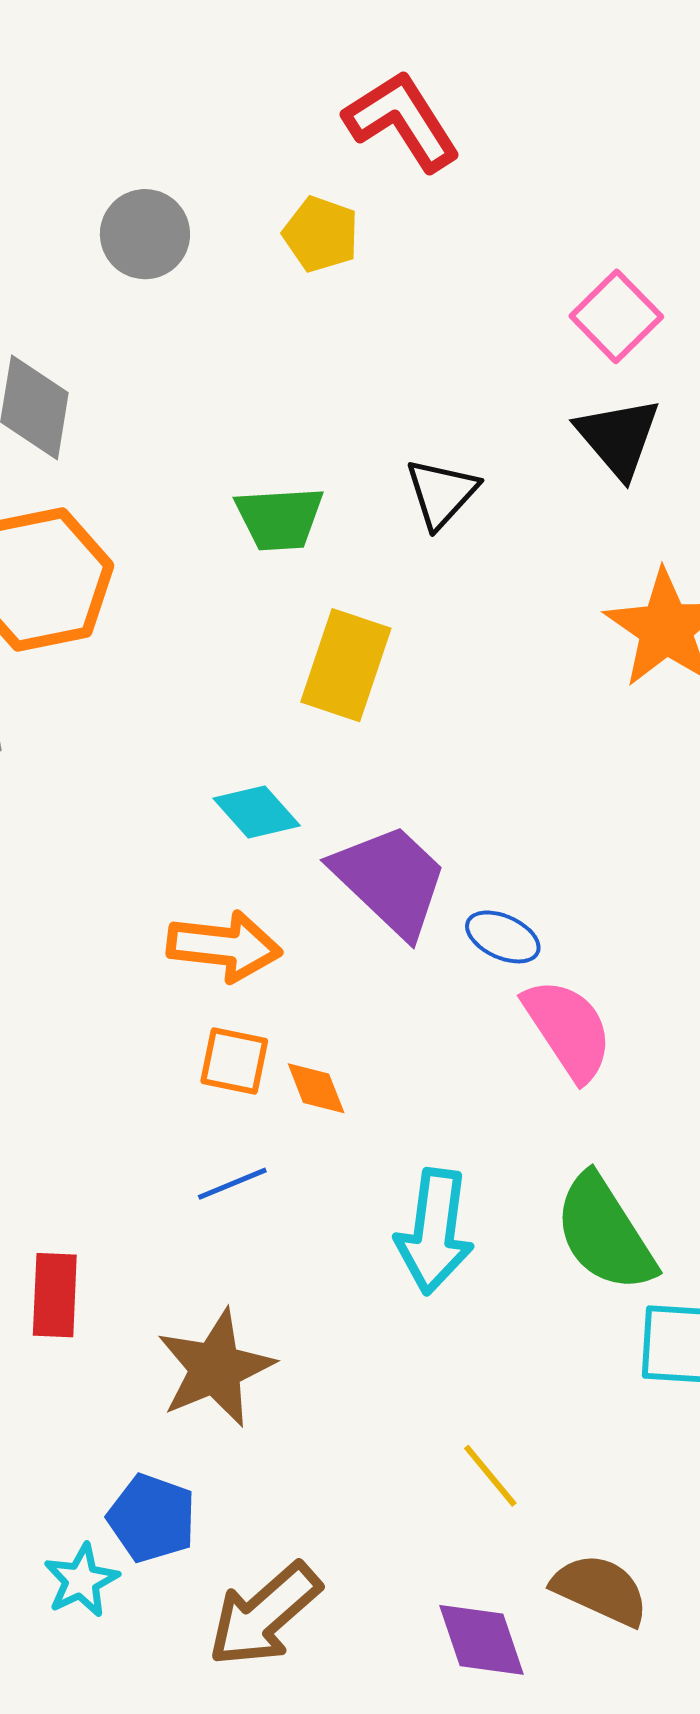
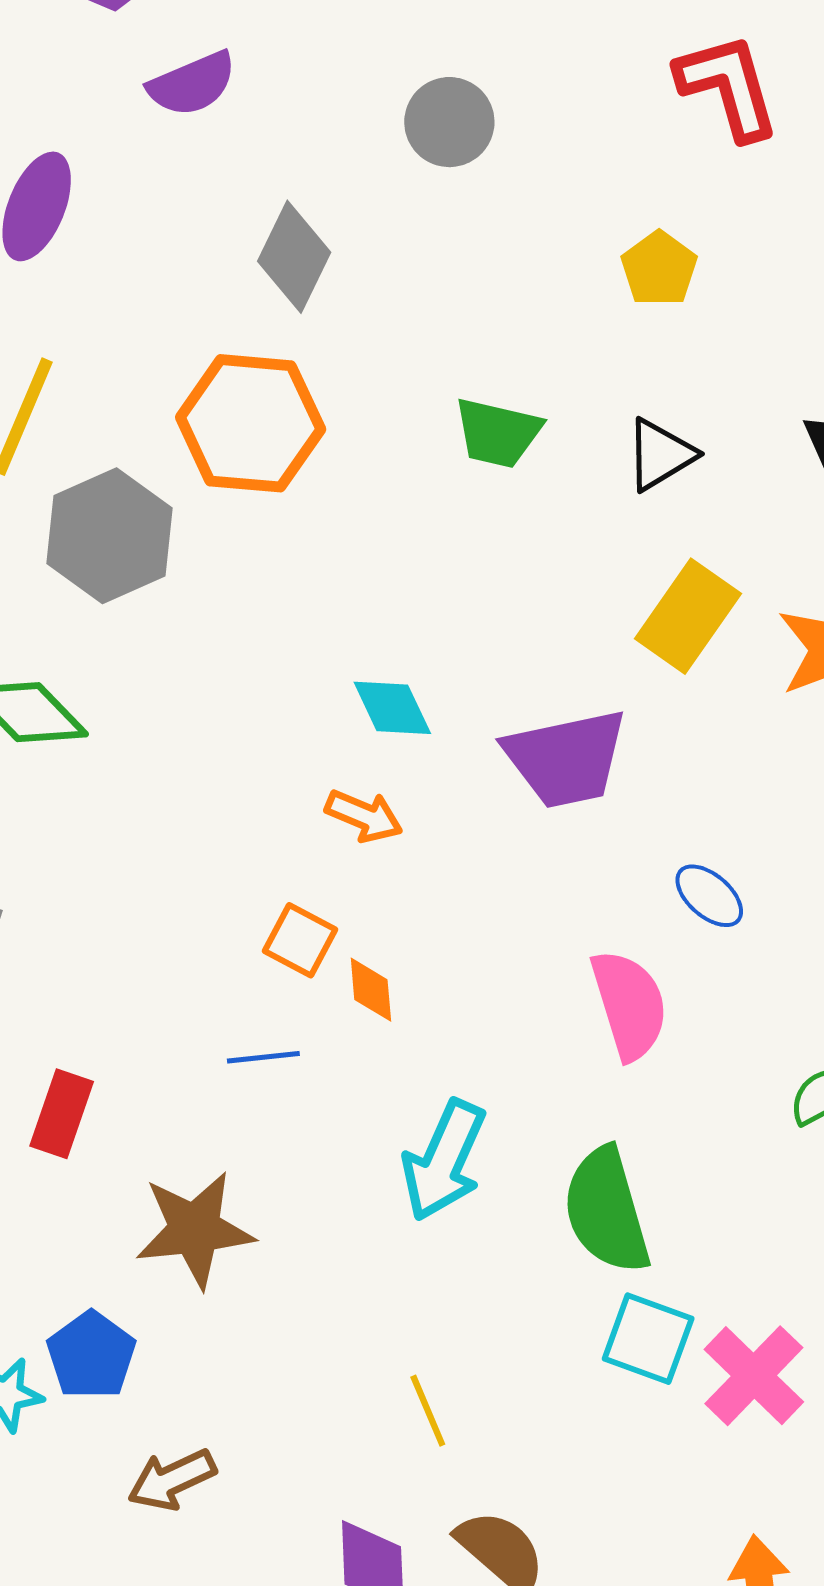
yellow pentagon: (321, 234) -> (659, 269), moved
yellow rectangle: (346, 665) -> (688, 616), moved
purple trapezoid: (390, 880) -> (566, 758), moved, turned 108
blue ellipse: (503, 937) -> (709, 896), moved
orange arrow: (224, 946) -> (364, 816), moved, size x0.7
brown arrow: (264, 1615) -> (172, 1480), size x0.7

